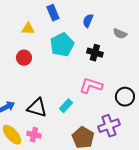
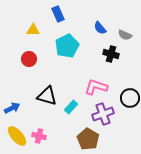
blue semicircle: (88, 21) -> (100, 28), moved, turned -64
black cross: (95, 53) -> (111, 54), moved
black triangle: (37, 108) -> (47, 96), moved
purple cross: (109, 126) -> (103, 114), moved

